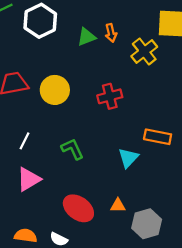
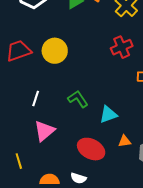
red cross: (110, 96) -> (122, 47), moved
cyan triangle: (128, 158) -> (108, 114), moved, turned 36

